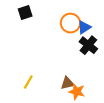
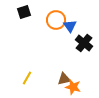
orange circle: (70, 23) -> (56, 20), moved
blue triangle: (84, 27) -> (70, 26), moved, turned -32

